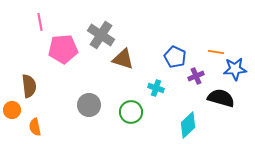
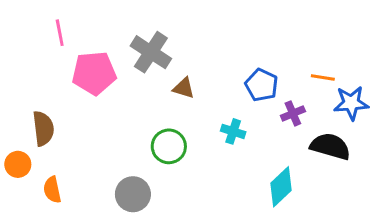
brown triangle: (123, 59) -> (184, 88), size x0.7
gray circle: (89, 105) -> (133, 194), moved
green circle: (131, 112) -> (169, 146), moved

